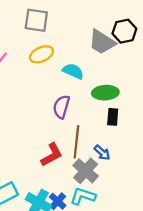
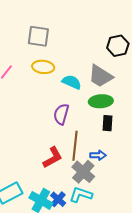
gray trapezoid: (102, 42) -> (100, 76), moved
yellow ellipse: (41, 54) -> (43, 67), turned 30
blue arrow: (102, 153) -> (98, 155), turned -42

